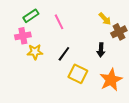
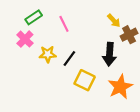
pink cross: (23, 36) -> (25, 39), turned -35
black arrow: (101, 50) -> (109, 54), size x1.5
yellow star: (35, 52) -> (48, 54), moved

